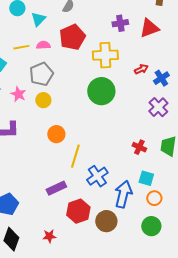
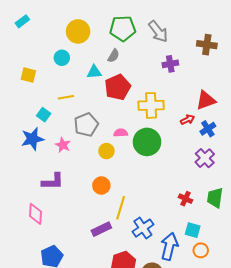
cyan triangle: (38, 19) -> (94, 72), moved, turned 42
purple cross: (120, 23) -> (170, 64), moved
red triangle: (149, 28) -> (206, 100), moved
pink semicircle: (43, 45) -> (121, 133), moved
yellow circle: (43, 100) -> (106, 151), moved
purple rectangle: (56, 188) -> (101, 229), moved

